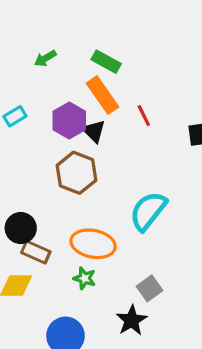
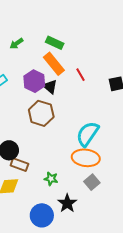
orange ellipse: (93, 244) -> (86, 158), moved
black star: (132, 320) -> (67, 203), moved

